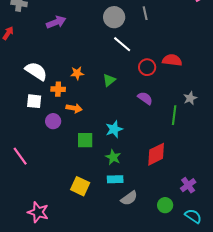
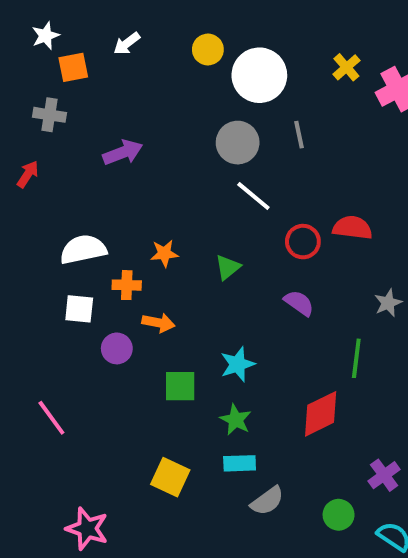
white semicircle: (36, 71) -> (83, 249), turned -45
green line: (174, 115) -> (356, 358), moved

